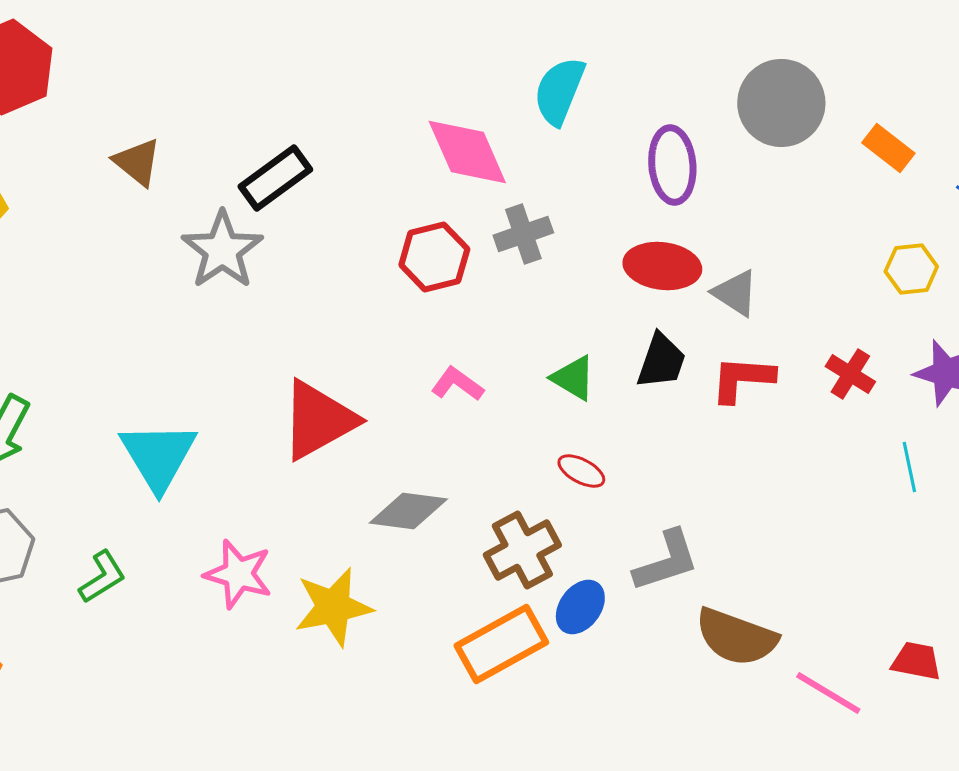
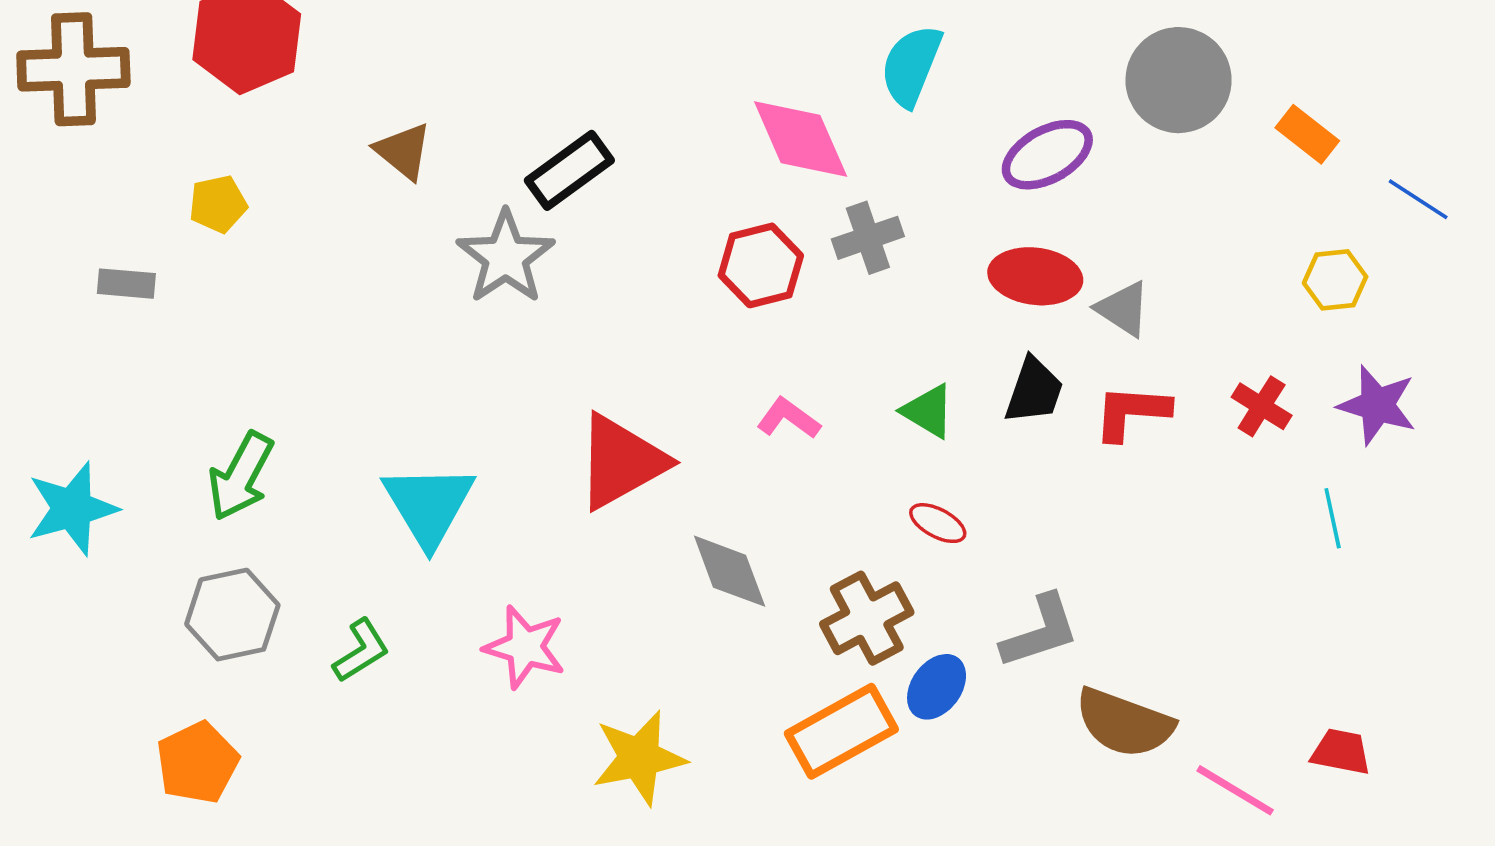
purple ellipse: (672, 165) -> (1047, 155), turned 66
gray diamond: (408, 511) -> (730, 571), turned 62
yellow star: (333, 607) -> (639, 758), moved

